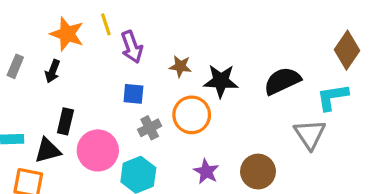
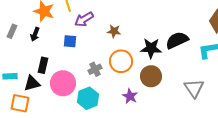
purple arrow: (132, 47) -> (84, 19), turned 78
black star: (221, 81) -> (151, 48), moved
blue square: (133, 94) -> (70, 41), moved
gray triangle: (310, 134) -> (194, 88), moved
brown circle: (258, 172) -> (151, 76), moved

